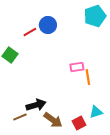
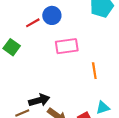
pink rectangle: (77, 67) -> (67, 46), moved, size x1.5

